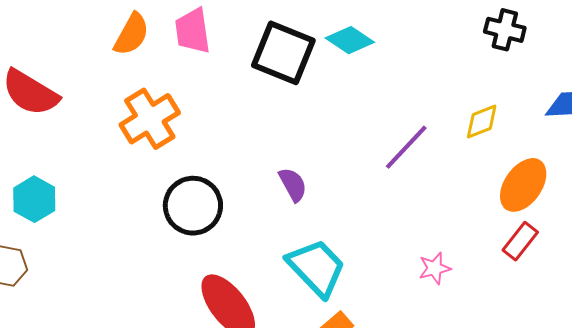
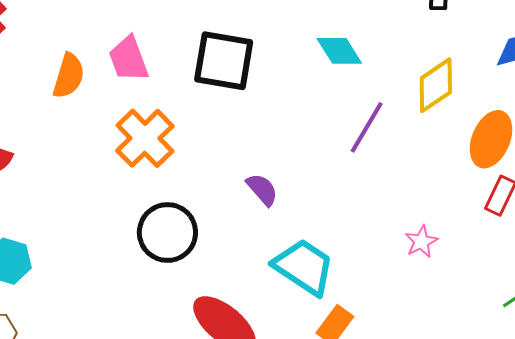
cyan diamond: (350, 40) -> (339, 51), moved, turned 36
orange cross: (150, 119) -> (145, 138), moved
yellow diamond: (482, 121) -> (436, 85), size x1.4

